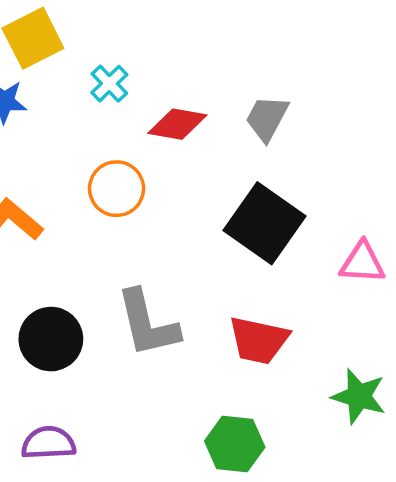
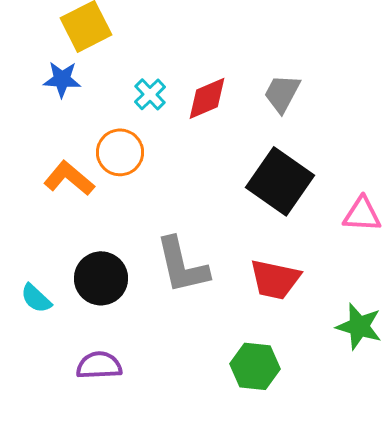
cyan cross: (109, 84) -> (150, 94), moved
red diamond: (177, 124) -> (207, 98), turned -33
orange circle: (117, 189) -> (120, 152), moved

